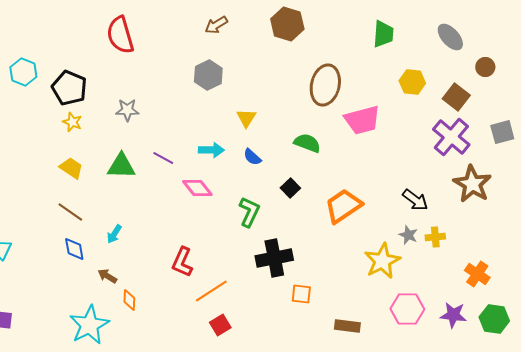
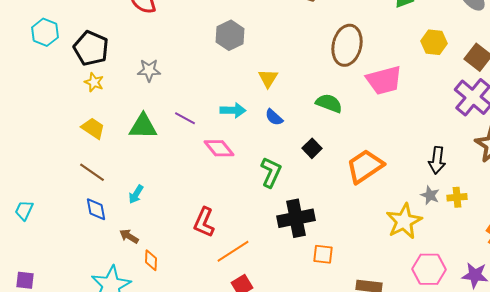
black arrow: (415, 200) -> (437, 160), turned 60

